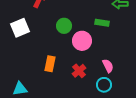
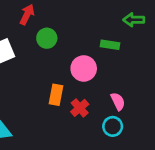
green circle: (64, 26) -> (47, 38), moved
orange rectangle: (50, 64) -> (56, 95), moved

